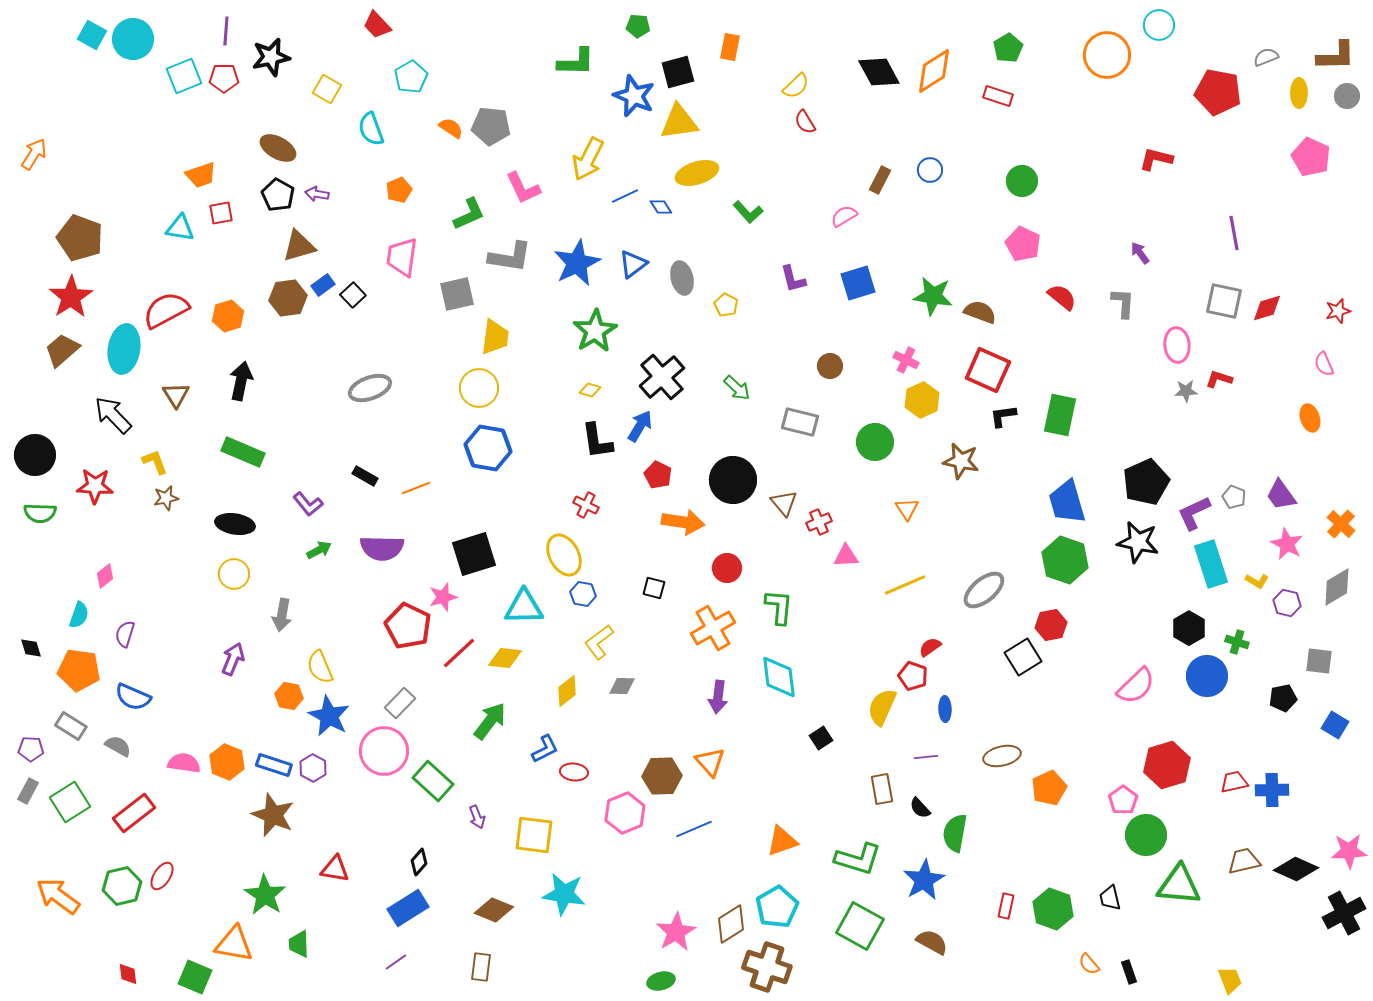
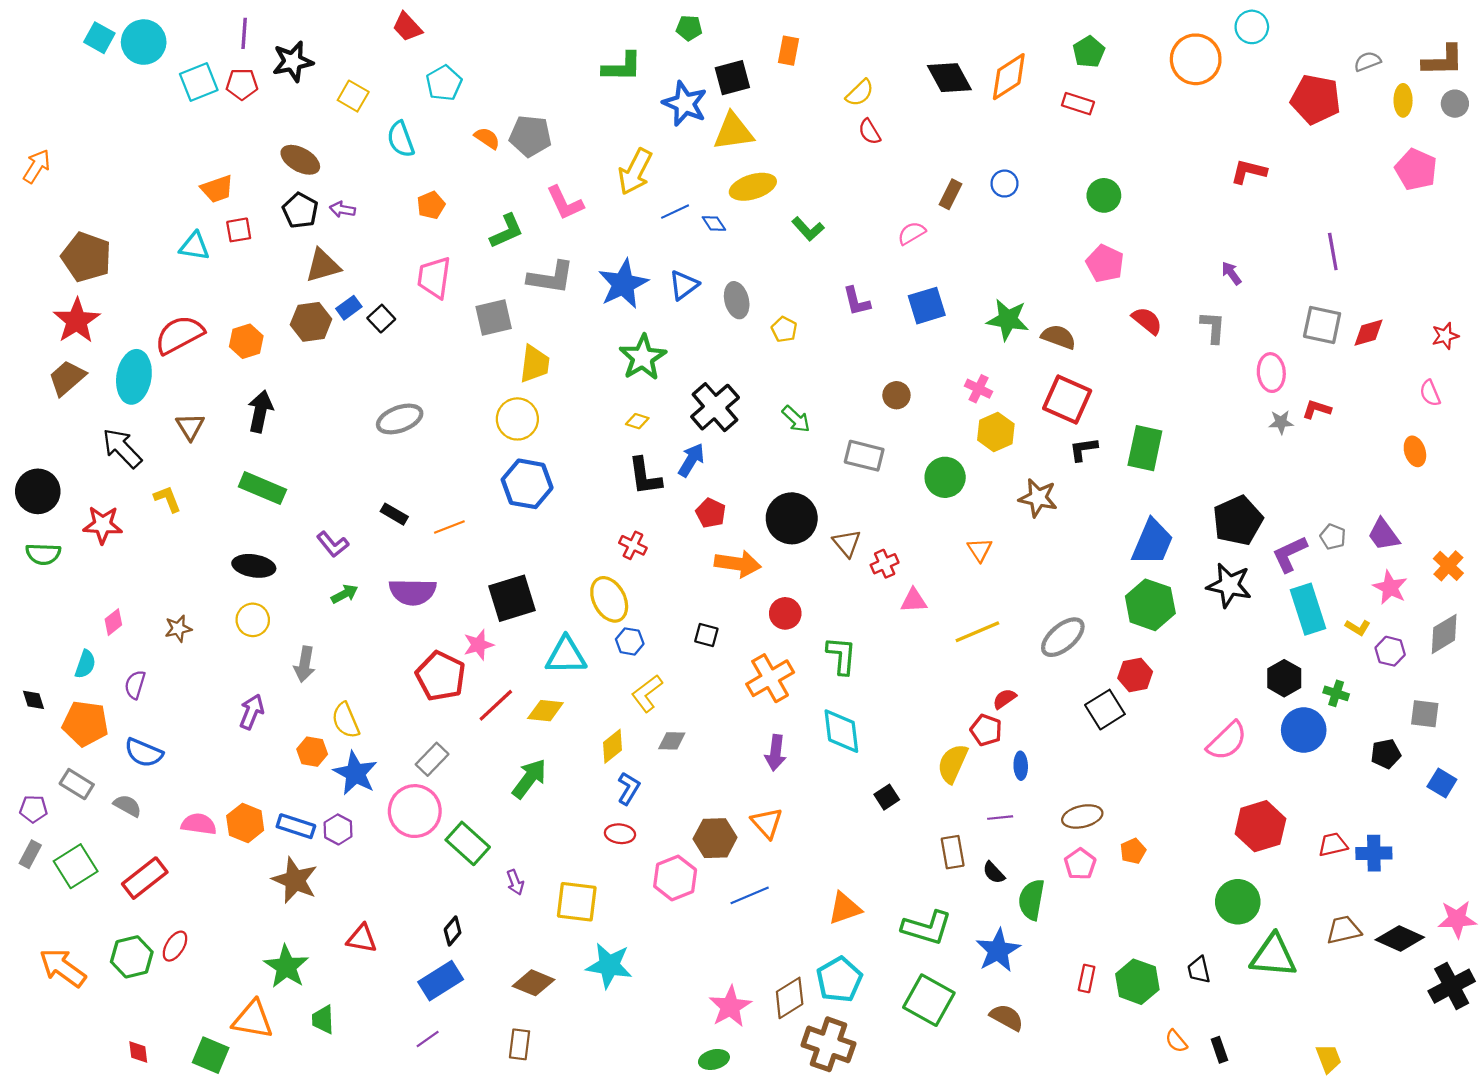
brown star: (166, 498) -> (178, 629), moved
blue trapezoid: (1067, 502) -> (1152, 542), turned -141
blue L-shape: (545, 749) -> (629, 788), moved, turned -32
orange pentagon: (1049, 788) -> (1133, 851), size x0.7
pink pentagon: (1123, 800) -> (1080, 864), moved

